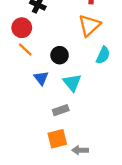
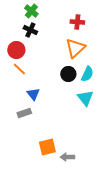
black circle: (60, 55) -> (68, 74), moved
cyan triangle: (72, 83) -> (85, 98), moved
gray rectangle: (61, 110) -> (24, 113), moved

